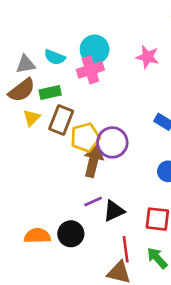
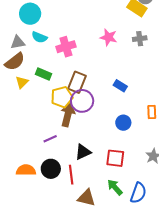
cyan circle: (95, 49) -> (30, 14), moved
green rectangle: (50, 92) -> (43, 74), moved, turned 35
brown rectangle: (61, 120) -> (77, 82), moved
purple line: (93, 201) -> (50, 139), moved
red line: (126, 249) -> (71, 175), moved

